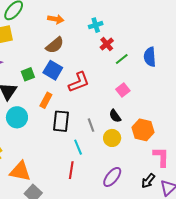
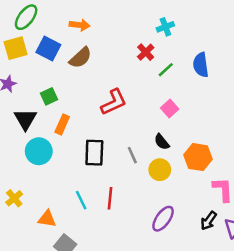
cyan cross: (96, 25) -> (165, 27), moved
blue square: (53, 70) -> (48, 48), moved
orange rectangle: (46, 100) -> (62, 124), moved
cyan line: (78, 147) -> (81, 200), moved
red line: (71, 170) -> (110, 198), moved
orange triangle: (20, 171) -> (47, 219), size x0.7

